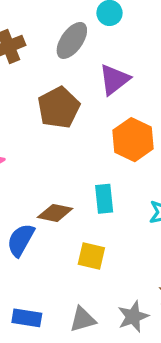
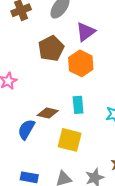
orange hexagon: (133, 140) -> (81, 63), moved
yellow square: (91, 256) -> (70, 140), size x1.4

